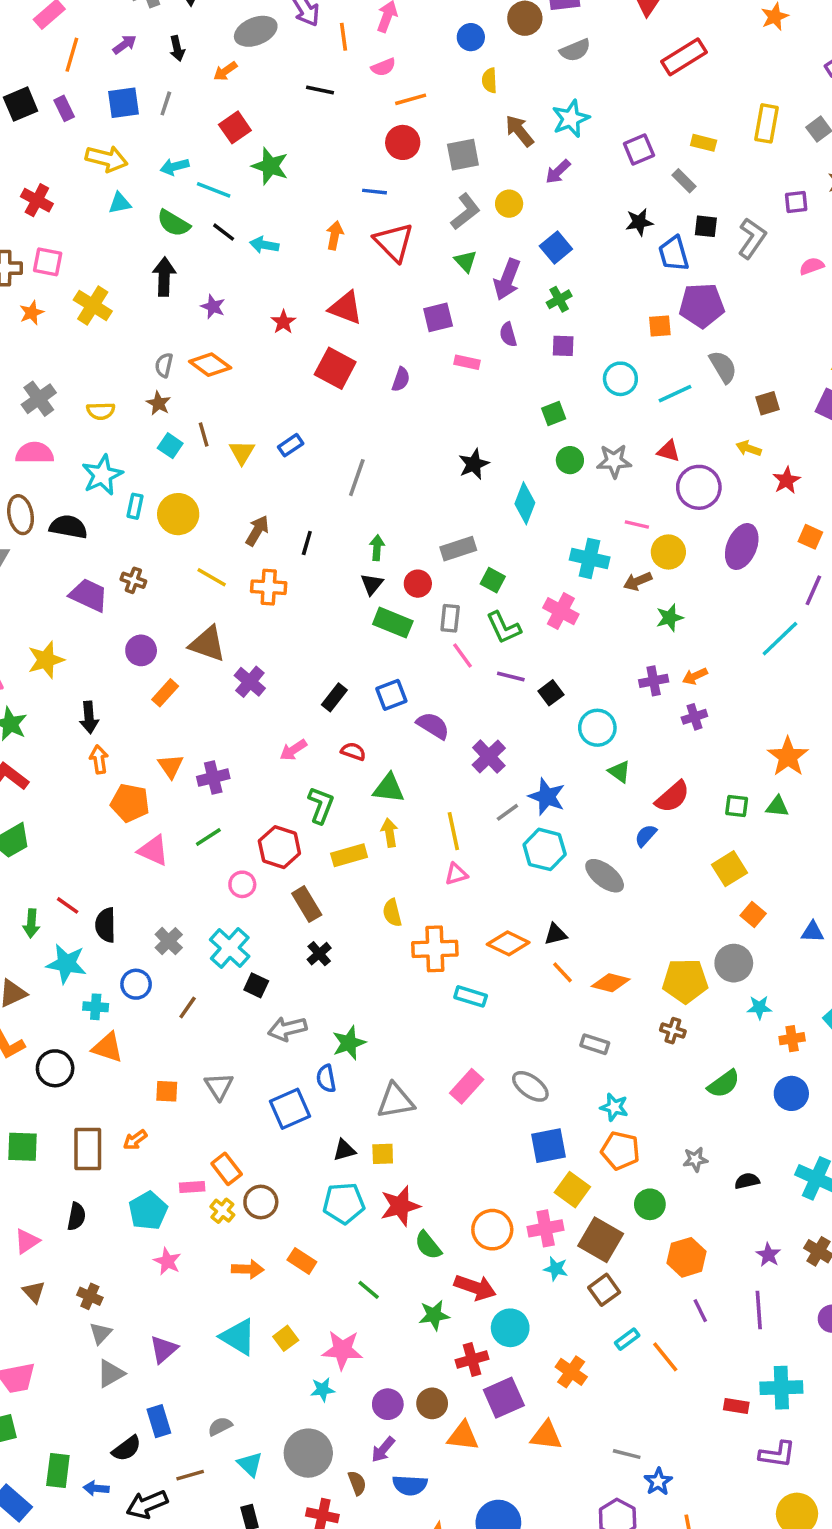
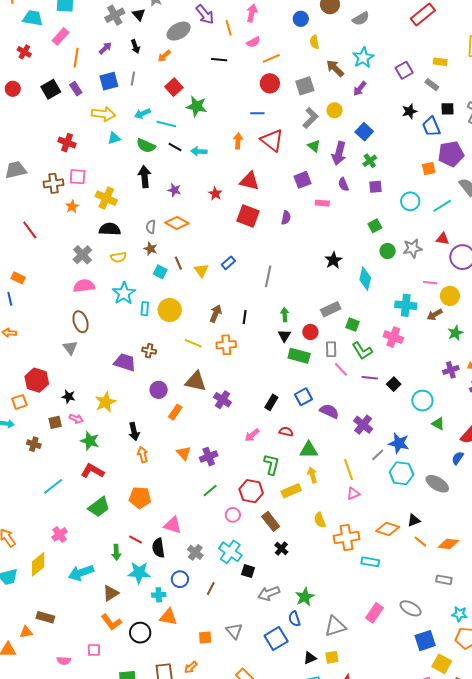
black semicircle: (68, 527) -> (110, 229), moved
orange pentagon: (130, 803) -> (140, 498), moved
pink triangle: (153, 850) -> (173, 525), moved

